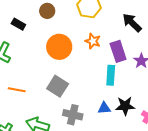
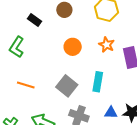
orange circle: (59, 47) -> (73, 47), size x0.7
cyan rectangle: (111, 75) -> (98, 82), moved

